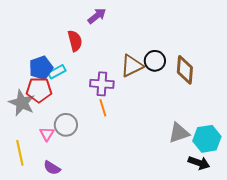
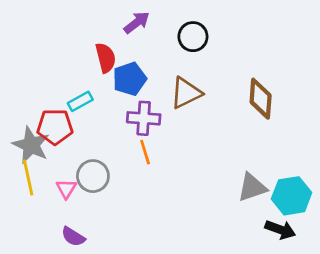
black circle: (155, 61) -> (193, 37), moved
blue pentagon: (41, 68) -> (130, 79), moved
yellow line: (20, 153) -> (28, 177), moved

